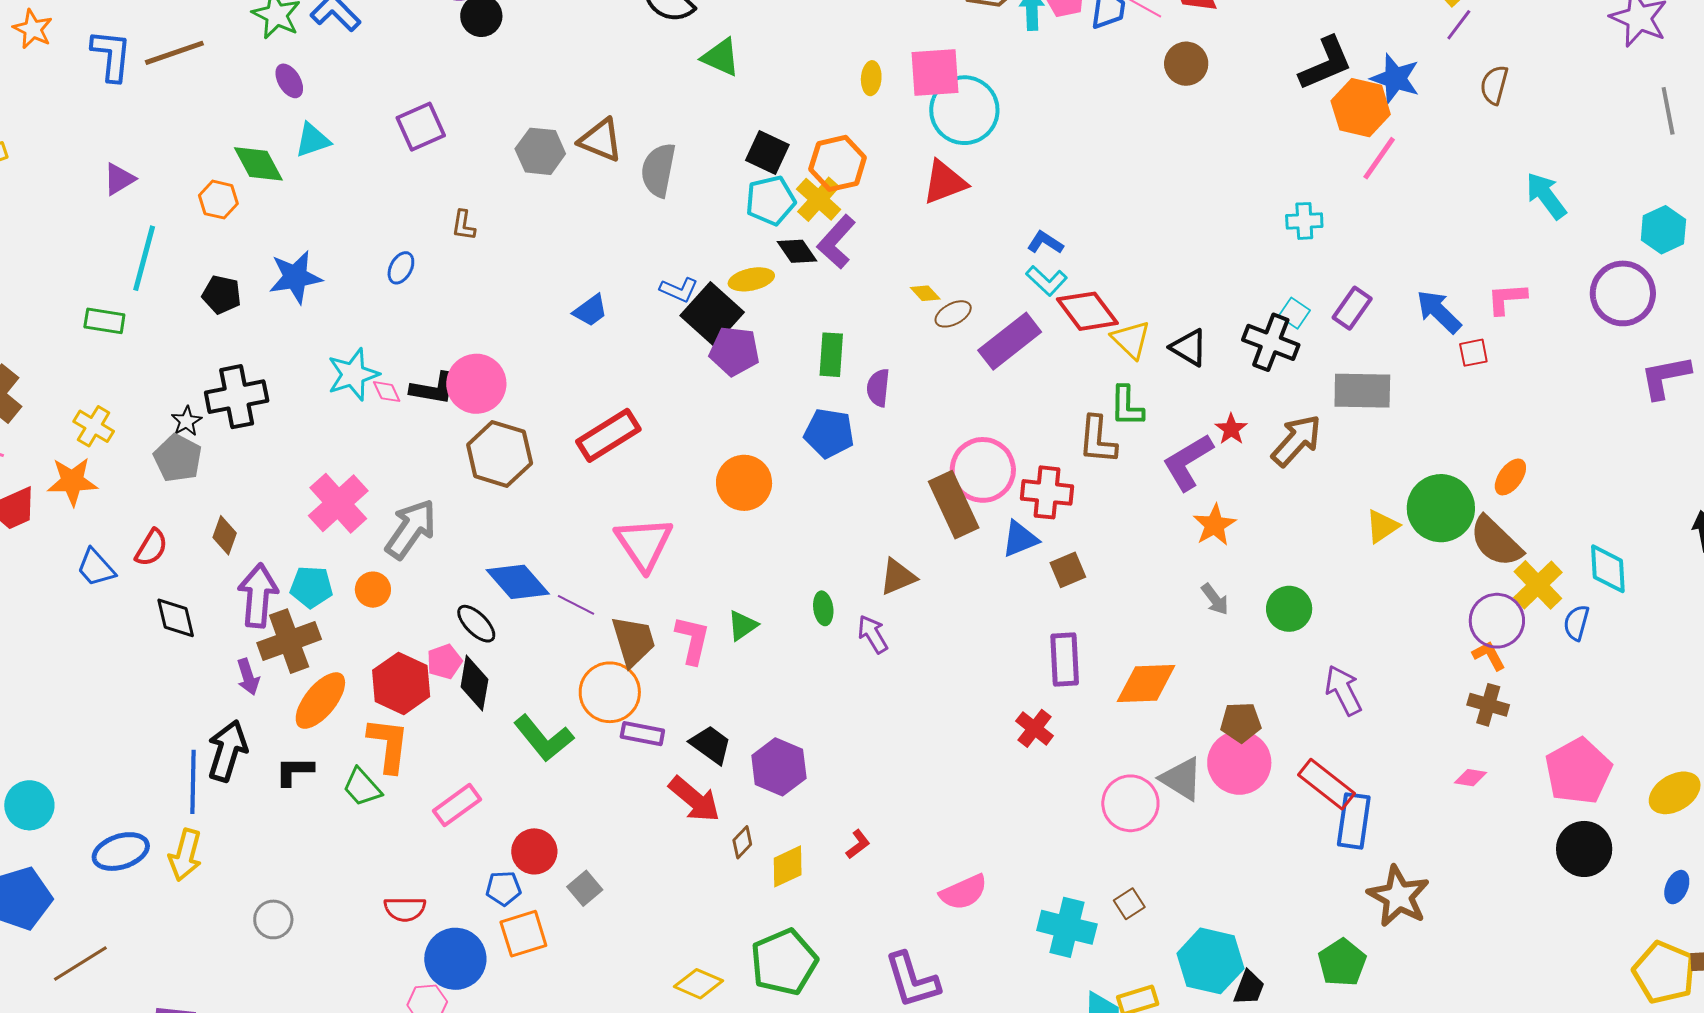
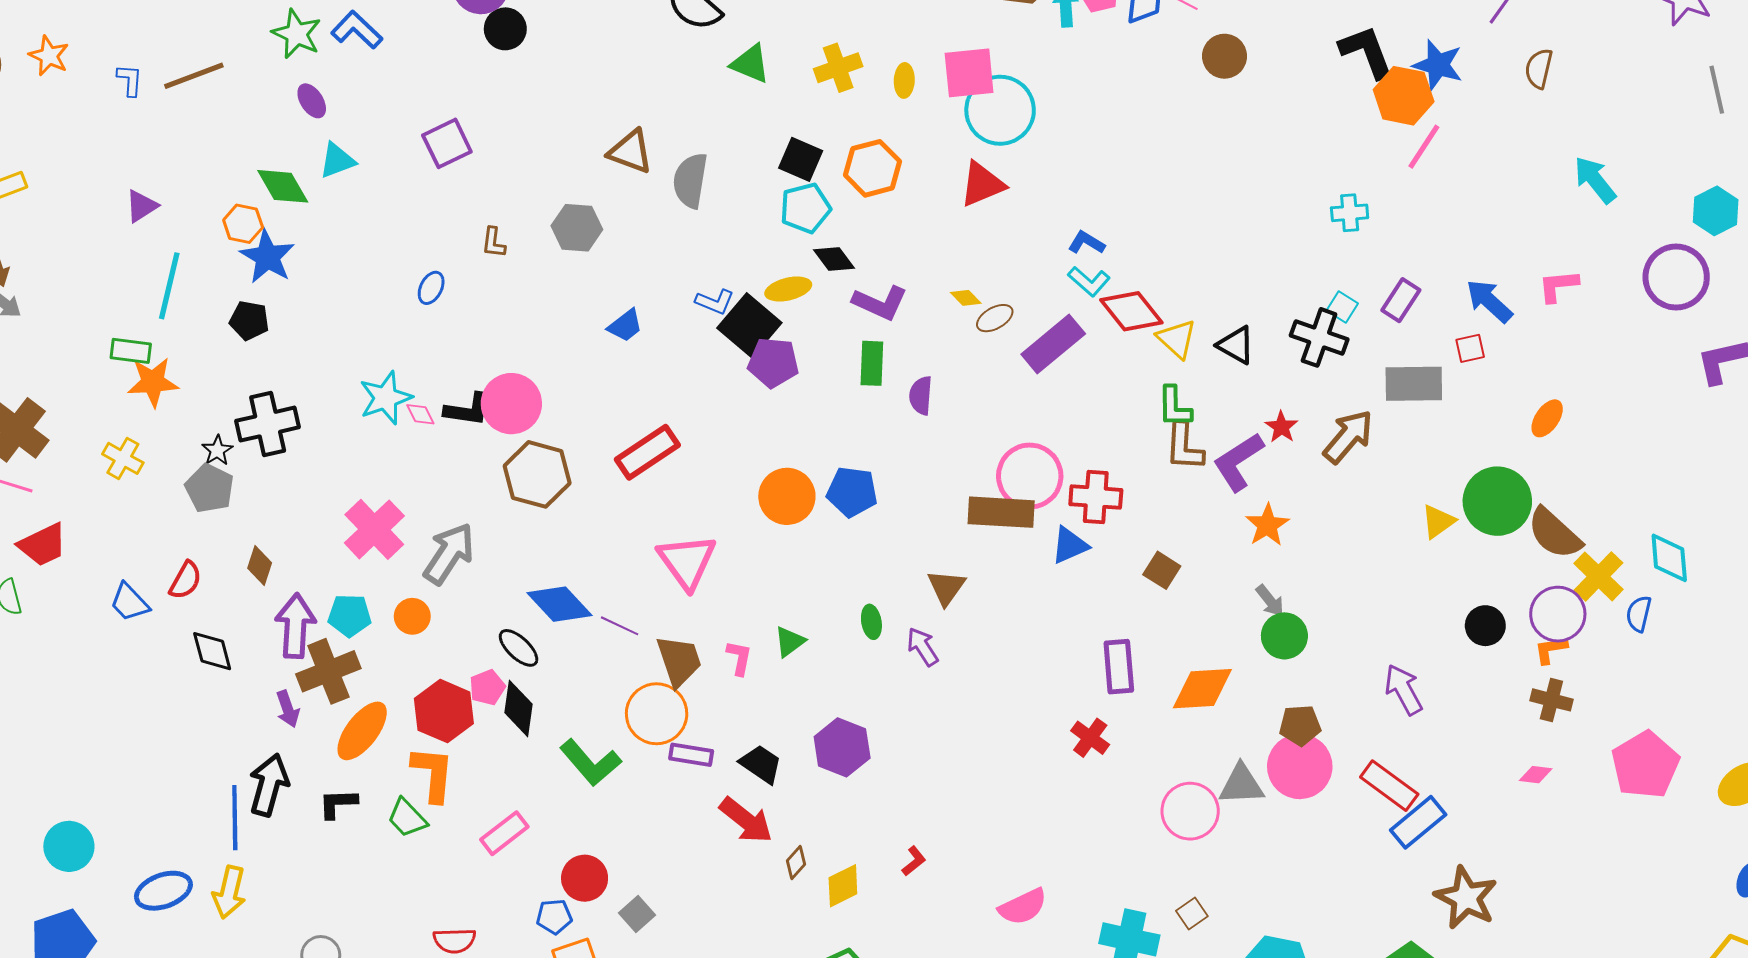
blue L-shape: (111, 55) -> (130, 80), size x0.6
black L-shape: (1326, 64) -> (1367, 52), turned -86
gray hexagon: (540, 151) -> (577, 228), moved
yellow cross: (819, 199) -> (838, 68), moved, turned 30
purple L-shape: (836, 242) -> (880, 303), moved, turned -106
blue star: (295, 277) -> (267, 257), moved, turned -30
red square: (1473, 353) -> (1470, 348), moved
blue pentagon: (829, 433) -> (852, 492), moved
brown L-shape: (1098, 440) -> (1184, 447), moved
orange ellipse: (1510, 477) -> (1547, 418), moved
orange star: (72, 481) -> (153, 382), moved
brown rectangle: (954, 505) -> (1001, 512), turned -60
brown square: (1068, 570) -> (1162, 570), moved, turned -33
brown triangle: (898, 577) -> (946, 587), turned -30
green circle: (1289, 609) -> (1284, 636), moved
pink L-shape: (693, 640) -> (739, 658), size x0.7
orange L-shape: (1489, 656) -> (1551, 650), turned -69
purple hexagon: (779, 767) -> (842, 747), moved
gray triangle: (1181, 779) -> (1241, 785), turned -33
blue rectangle: (1354, 821) -> (1418, 822), turned 44
black circle: (1584, 849) -> (1485, 626), moved, size x0.7

